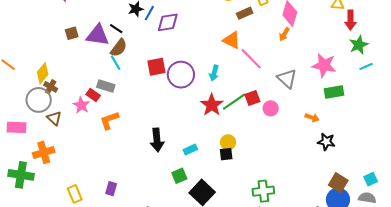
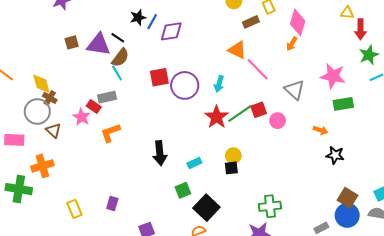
yellow diamond: (43, 73) -> (41, 84), turned -55
gray rectangle: (106, 86) -> (107, 97), turned -30

